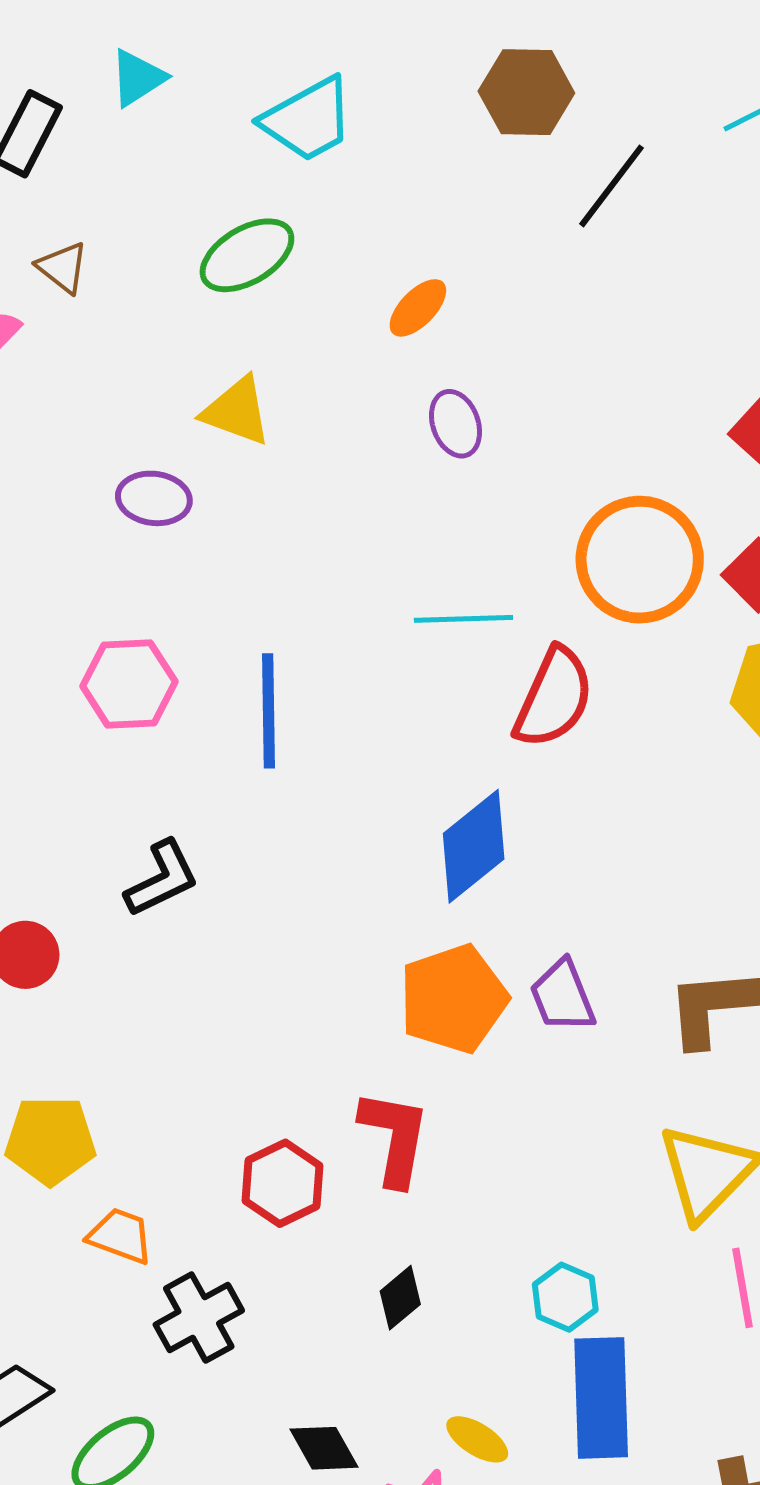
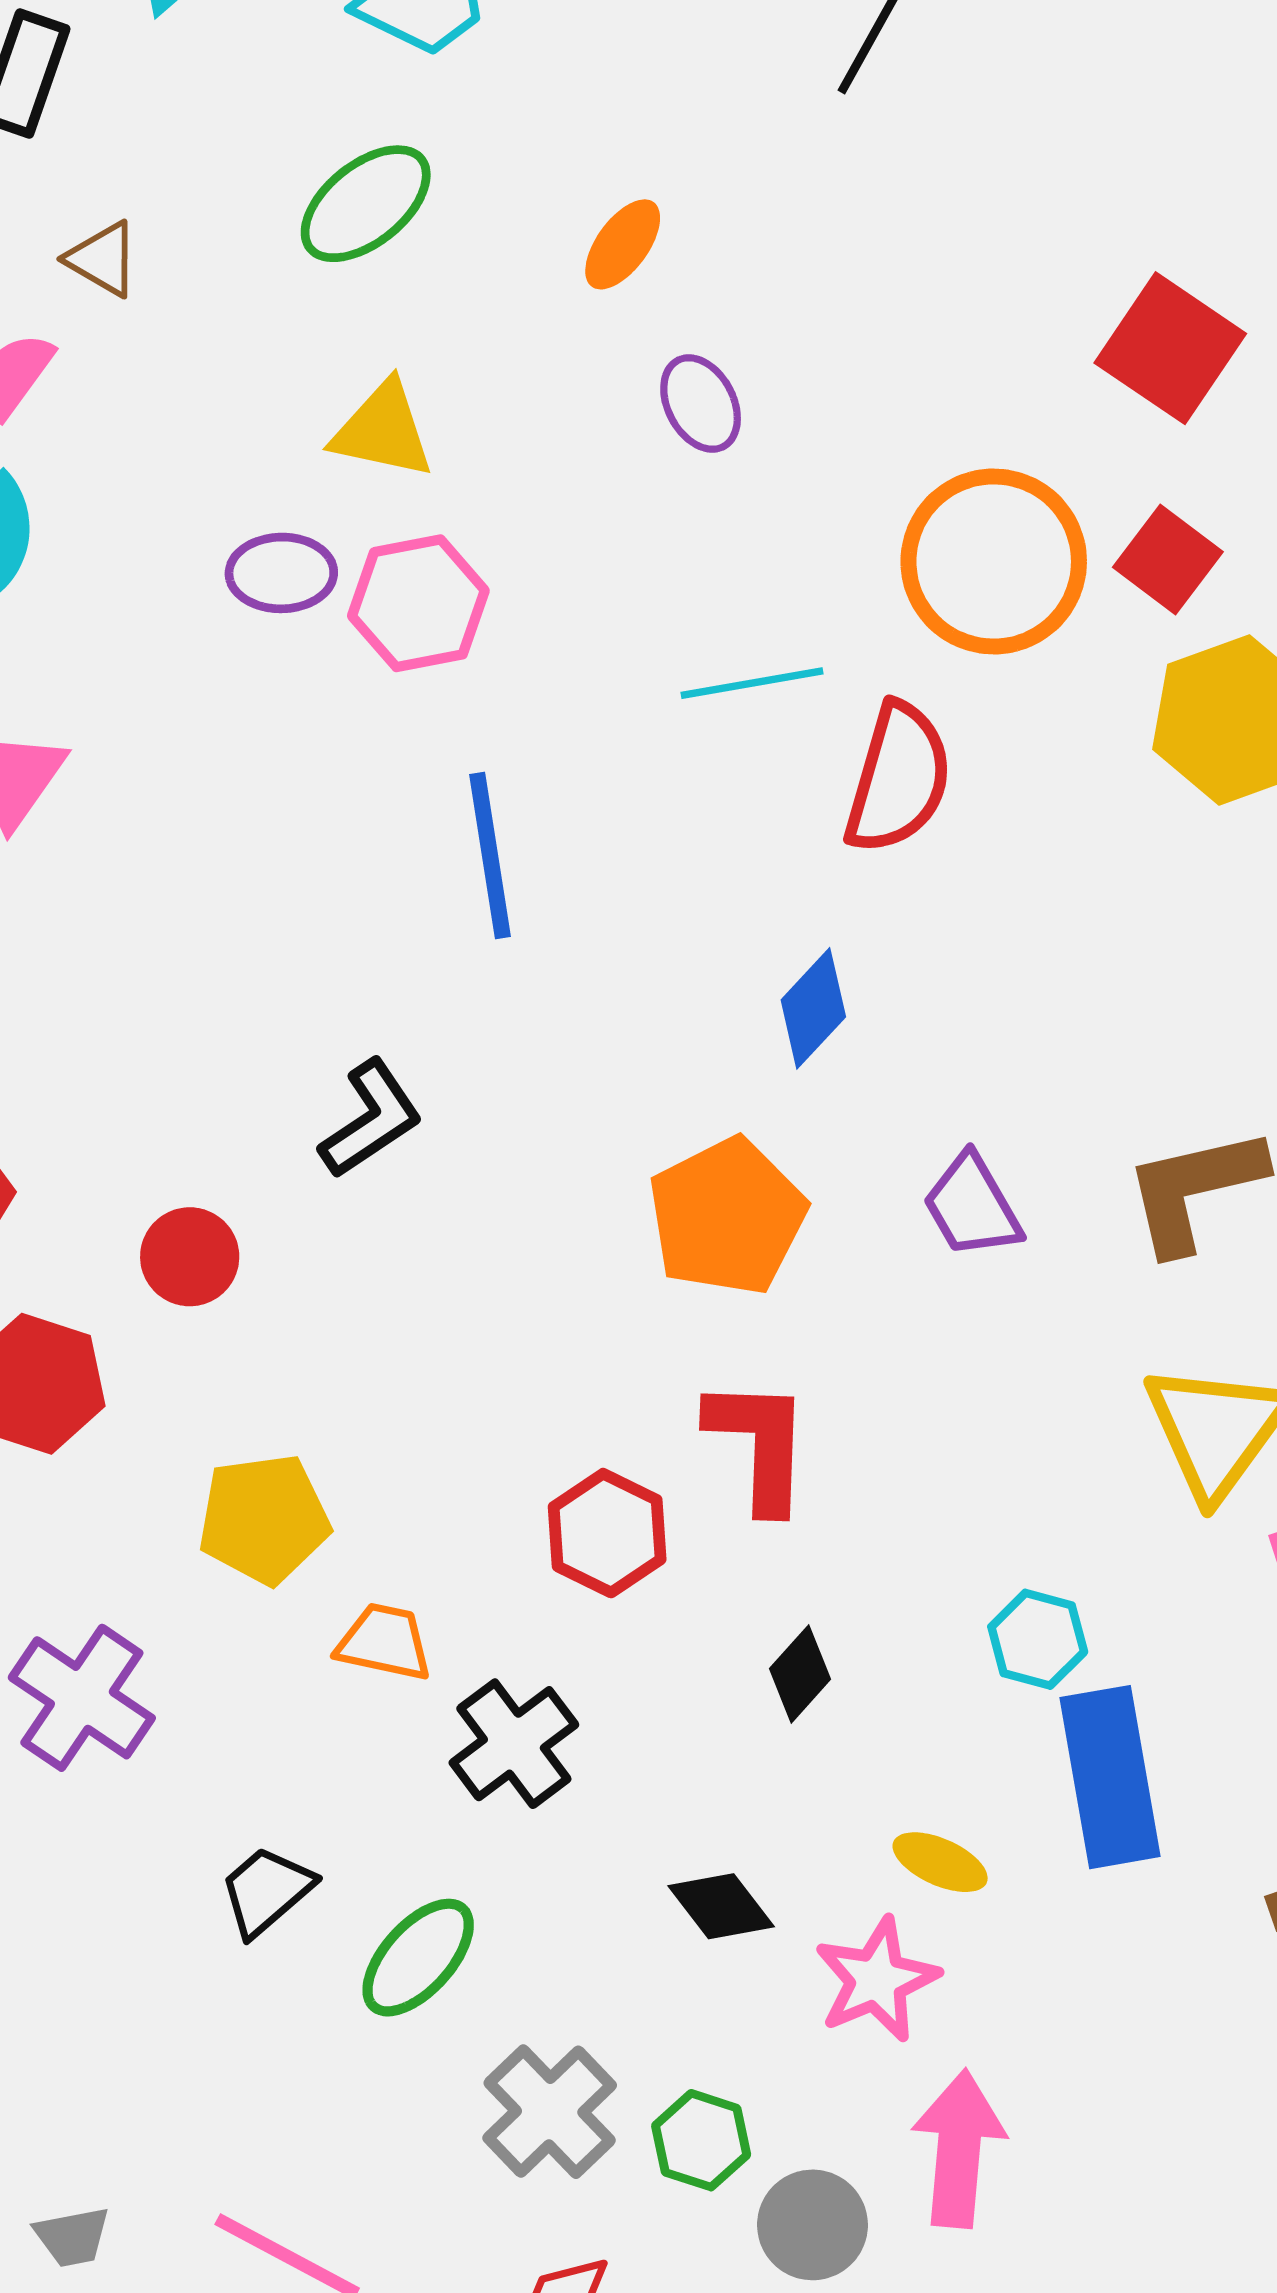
pink hexagon: (129, 684) -> (418, 603), moved
blue diamond: (474, 846) -> (813, 1008), size x0.7
orange pentagon: (453, 999) -> (727, 1217), moved

